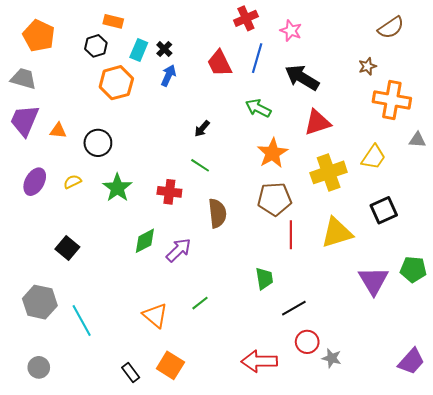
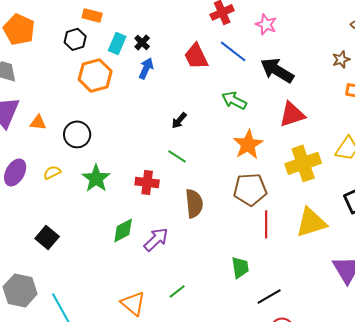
blue line: (257, 58) -> (233, 51), turned -68

